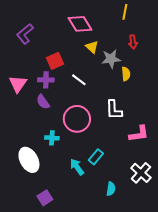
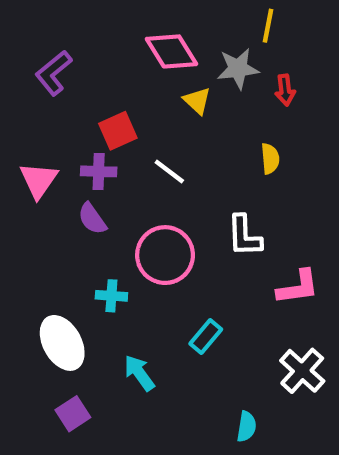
gray star: (111, 59) -> (238, 69), moved
cyan arrow: (77, 167) -> (139, 373), moved
cyan semicircle: (111, 189) -> (246, 427), moved
purple square: (45, 198) -> (73, 414), moved

